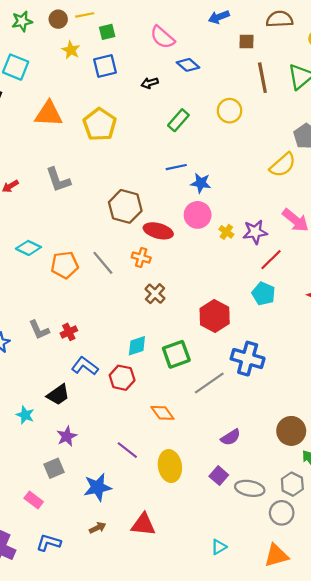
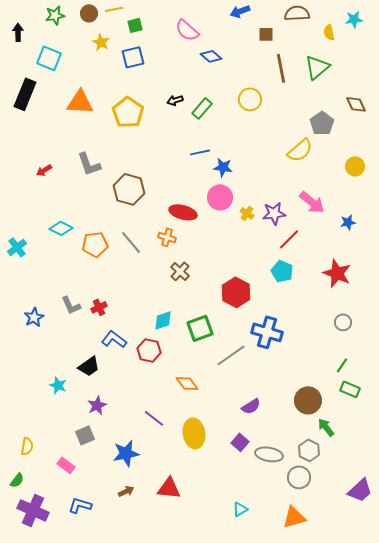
black arrow: (150, 83) -> (175, 100), moved
brown hexagon: (125, 206) -> (129, 189), moved

